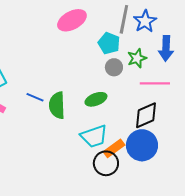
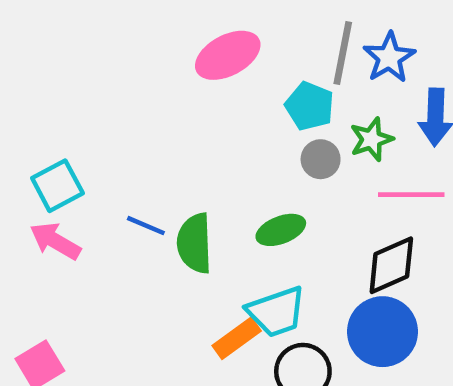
orange rectangle: (114, 148) -> (237, 338), moved

